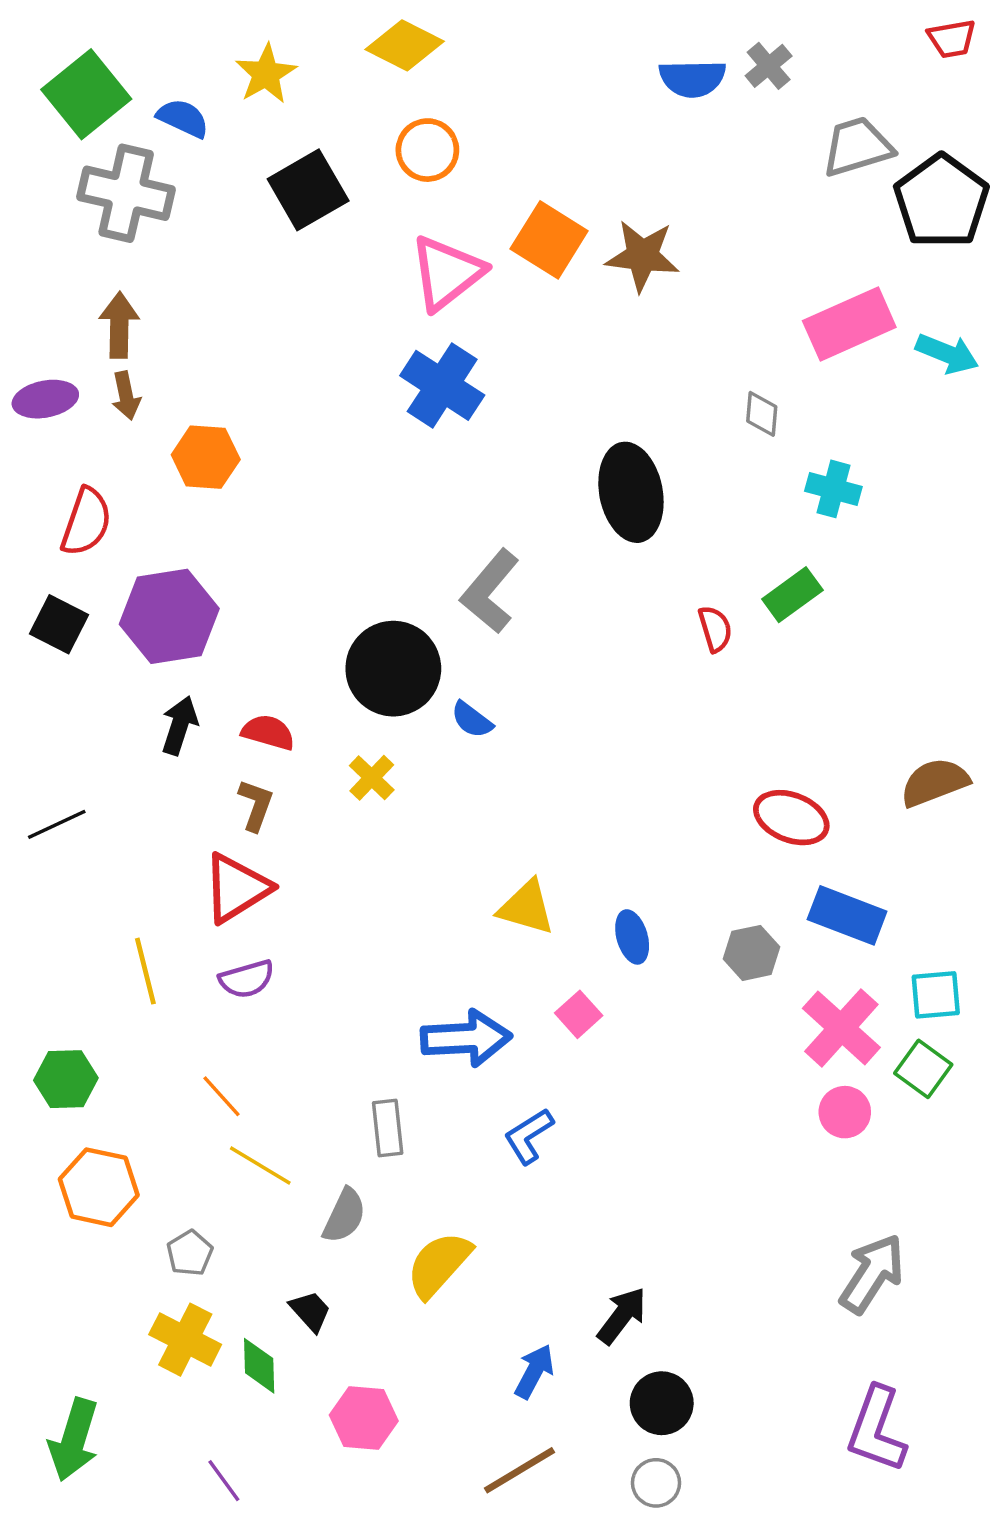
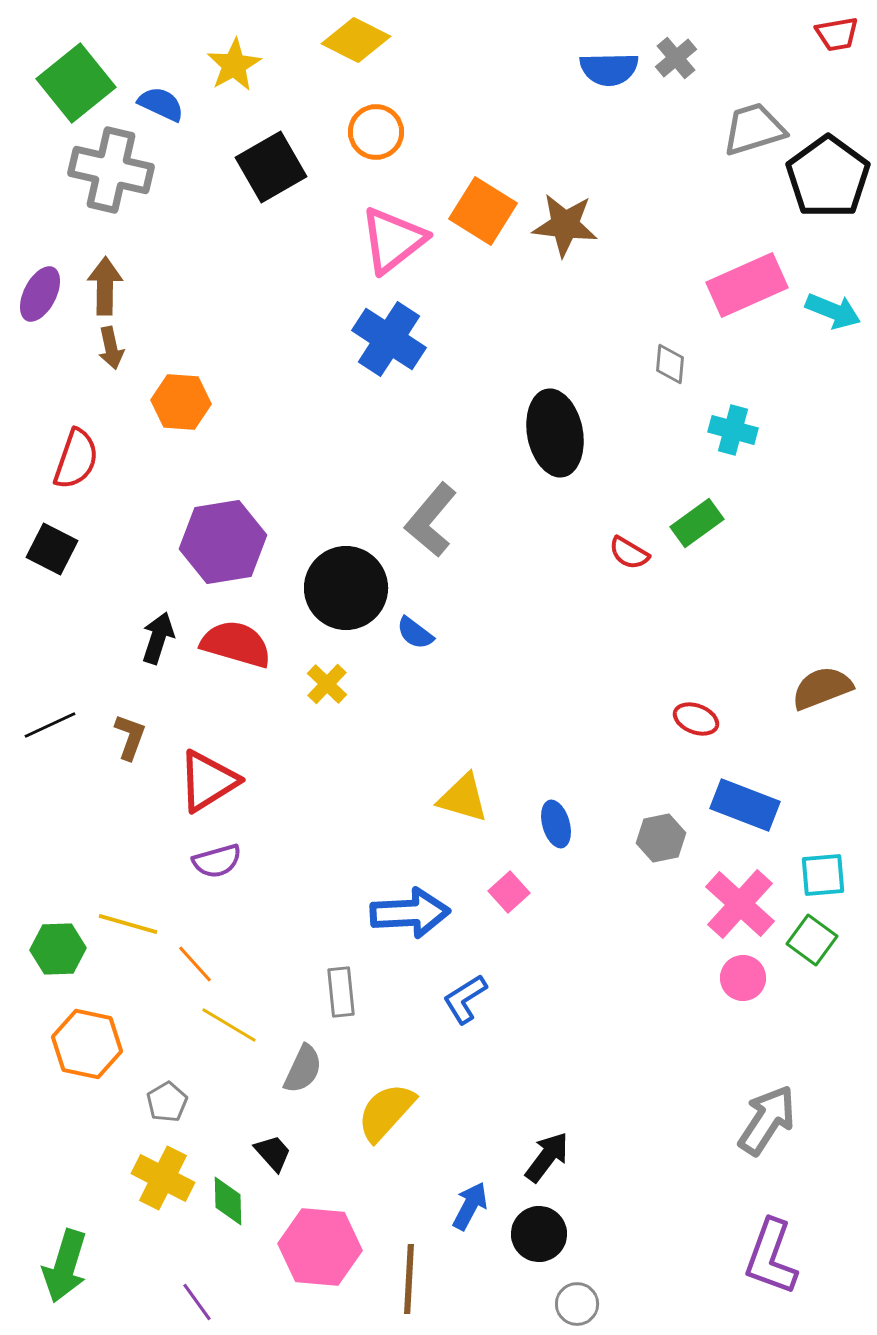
purple ellipse: (45, 399) -> (40, 294), moved, turned -52
purple hexagon: (169, 616) -> (223, 542), moved
red semicircle: (715, 629) -> (629, 553), turned 138
red semicircle: (268, 732) -> (236, 644), size x1.5
brown L-shape: (256, 805) -> (130, 737), moved
red ellipse: (791, 818) -> (696, 719), size x0.7
yellow line: (145, 971) -> (128, 924), moved, turned -60
black circle: (662, 1403) -> (539, 1234), moved
pink hexagon: (364, 1418) -> (320, 1247), size x1.4
brown line: (520, 1470) -> (409, 1279), moved, turned -56

